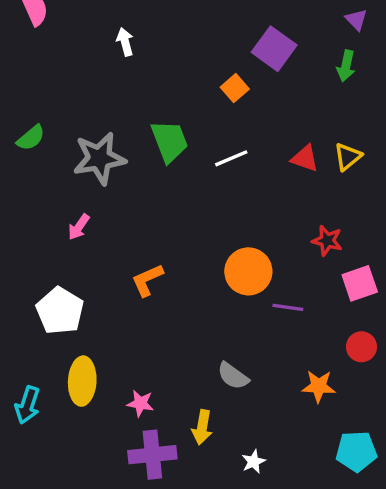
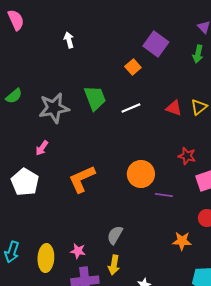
orange L-shape: (147, 280) -> (82, 179), size x1.4
white pentagon: (60, 311) -> (25, 182), moved
gray semicircle: (233, 376) -> (115, 235), moved, turned 84
yellow ellipse: (82, 381) -> (46, 258), moved

